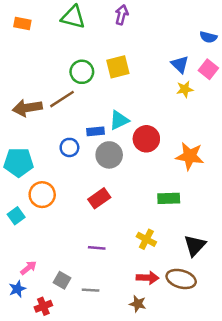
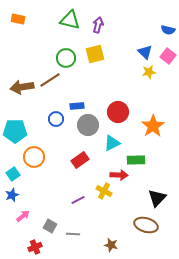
purple arrow: (122, 15) -> (98, 25), moved
green triangle: (73, 17) -> (70, 20), moved
cyan triangle: (119, 120) -> (112, 143), moved
orange star: (190, 156) -> (153, 126), turned 30
yellow cross: (146, 239) -> (104, 191), moved
purple line: (97, 248) -> (78, 200), turned -32
red arrow: (148, 278) -> (119, 175), moved
blue star: (17, 289) -> (12, 195), moved

